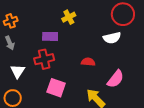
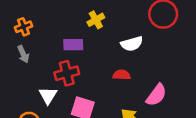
white semicircle: (112, 38) -> (132, 44), moved
white triangle: (18, 71) -> (48, 96), moved

